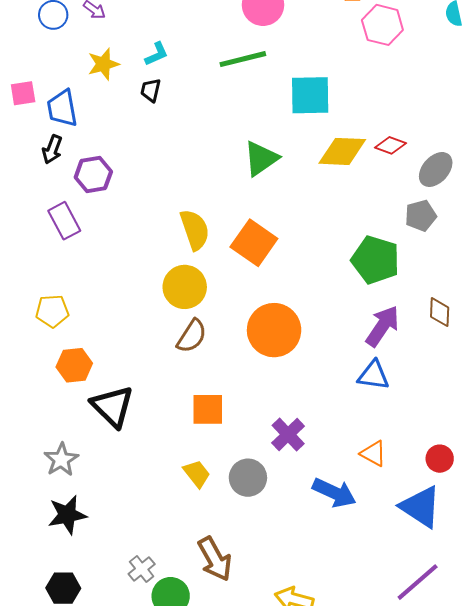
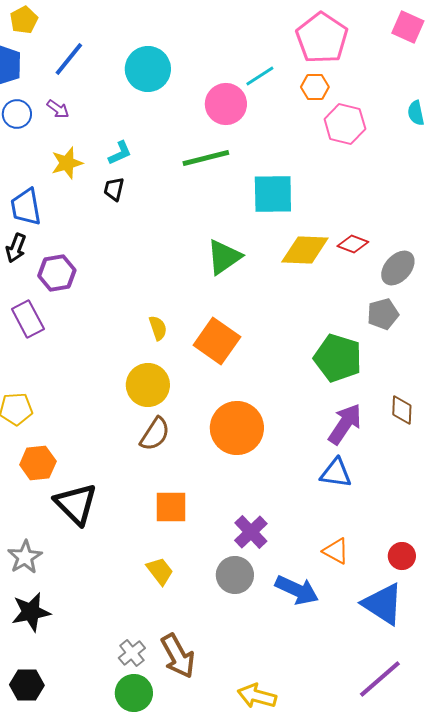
yellow semicircle: (195, 230) -> (158, 328), size x0.6
gray circle: (248, 478) -> (235, 575), moved
gray cross: (142, 569) -> (132, 653), moved

